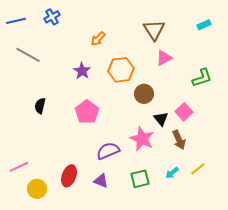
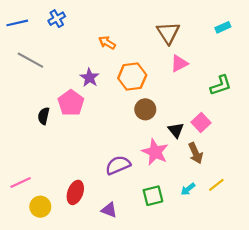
orange arrow: (98, 39) -> (107, 43), turned 77
brown circle: (144, 94) -> (145, 109), moved
pink pentagon: (87, 112) -> (71, 103), moved
purple triangle: (101, 181) -> (109, 210), moved

